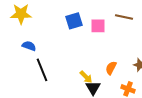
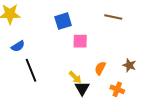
pink square: (98, 26) -> (80, 41), moved
blue semicircle: (29, 46) -> (18, 46), turned 128

